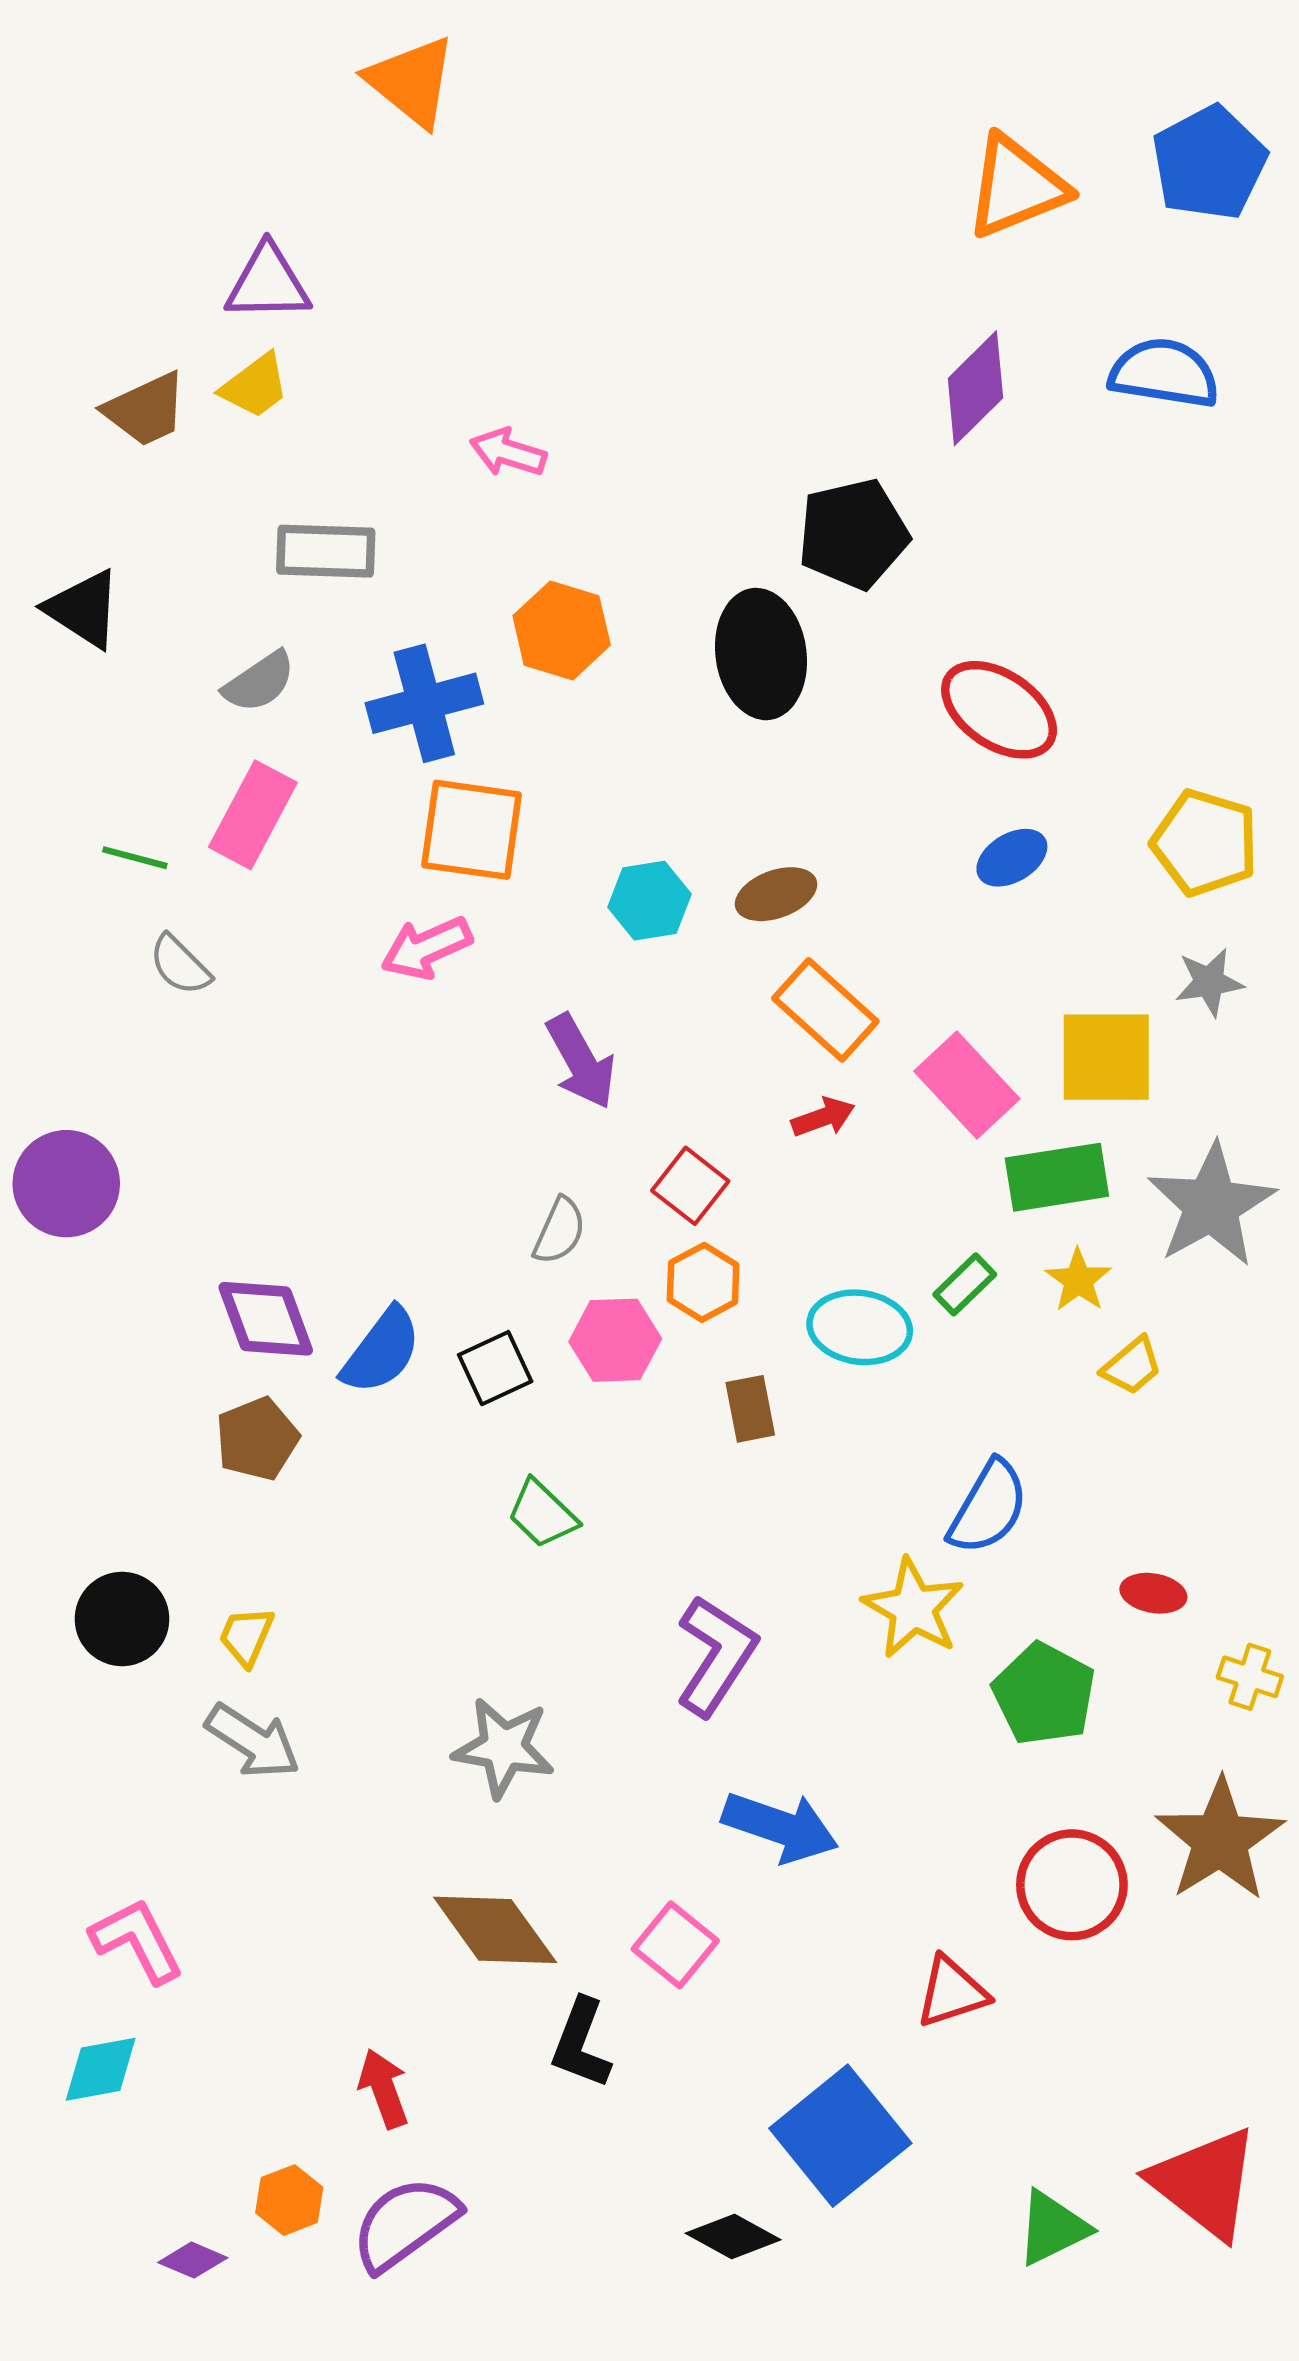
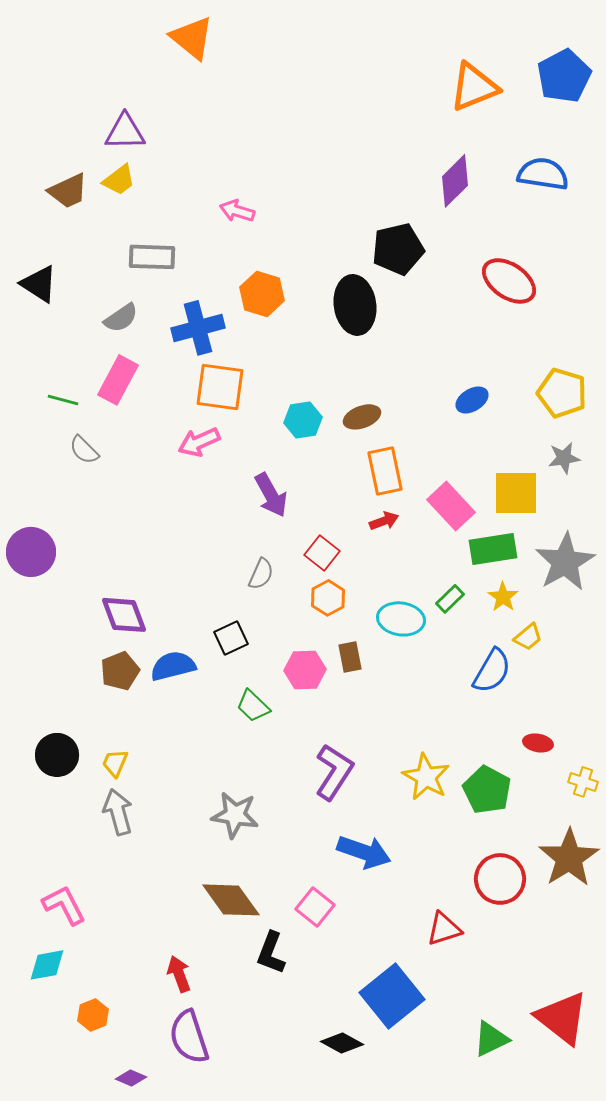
red ellipse: (999, 710) -> (509, 281), moved
orange rectangle: (825, 1010) -> (385, 471), turned 36
pink hexagon: (615, 1340) -> (305, 670), moved
blue semicircle: (381, 1351) -> (173, 666), moved, turned -141
blue semicircle: (988, 1507) -> (492, 671), moved
yellow star: (913, 1608) -> (426, 777), moved
gray arrow: (253, 1741) -> (118, 812), turned -138
orange hexagon: (289, 2200) -> (93, 1015), moved
purple semicircle: (405, 2224) -> (189, 1037), turned -72
purple diamond: (193, 2260) -> (131, 1078), moved

